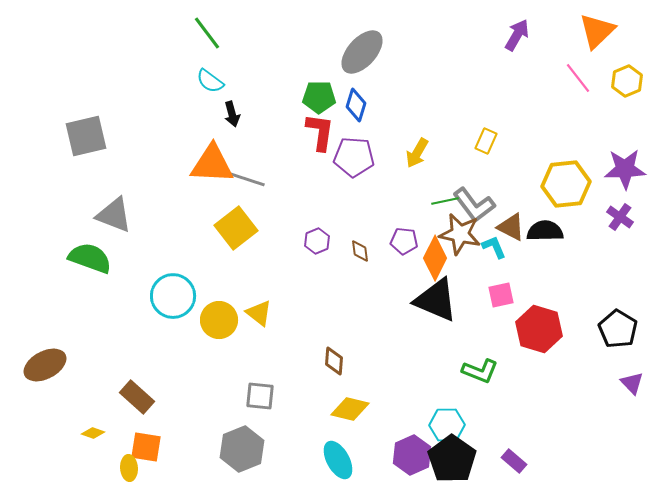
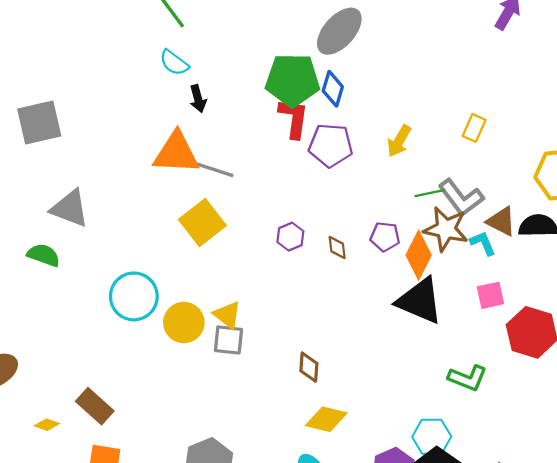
green pentagon: (319, 97) -> (293, 80), size x1.5
green semicircle: (90, 258) -> (44, 255), size x0.7
gray square: (260, 396) -> (228, 340), moved
yellow diamond: (93, 433) -> (47, 425), moved

